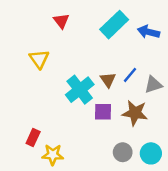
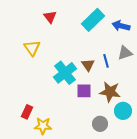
blue line: (130, 75) -> (106, 61), turned -56
gray triangle: (153, 85) -> (125, 53), moved
cyan circle: (151, 153) -> (123, 111), moved

